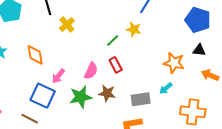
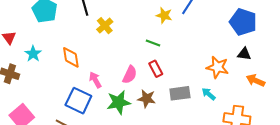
yellow star: (134, 29) -> (164, 15), moved
green line: (113, 41) -> (153, 43), turned 64
pink arrow: (58, 76) -> (95, 80), turned 112
cyan arrow: (166, 88) -> (209, 94), turned 80
gray rectangle: (141, 99) -> (180, 93), moved

